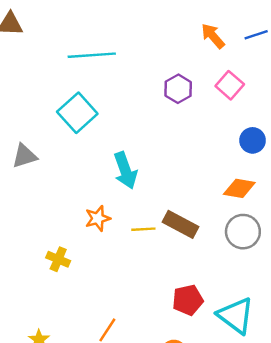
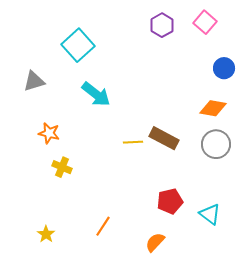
cyan arrow: (125, 170) -> (96, 94), moved, turned -32
orange star: (98, 218) -> (49, 133), moved, turned 30
cyan triangle: (236, 316) -> (210, 214), size x0.7

